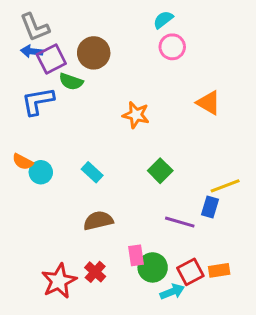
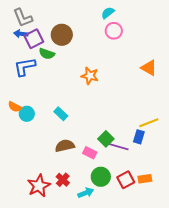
orange triangle: (209, 103) -> (149, 68), moved
green square: (160, 171) -> (106, 139), moved
pink rectangle: (136, 255) -> (90, 153), moved, turned -56
cyan arrow: (172, 292) -> (86, 193), moved

